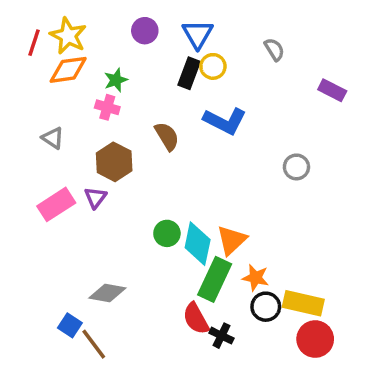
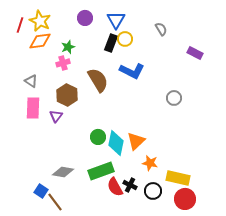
pink cross: (107, 107) -> (63, 63), turned -32
brown semicircle: (167, 136) -> (98, 80), size x1.4
pink rectangle: (56, 204) -> (33, 108), moved, turned -55
green rectangle: (215, 279) -> (101, 171), moved, turned 45
black circle: (266, 307) -> (153, 191), moved
black cross: (221, 336) -> (130, 185), moved

